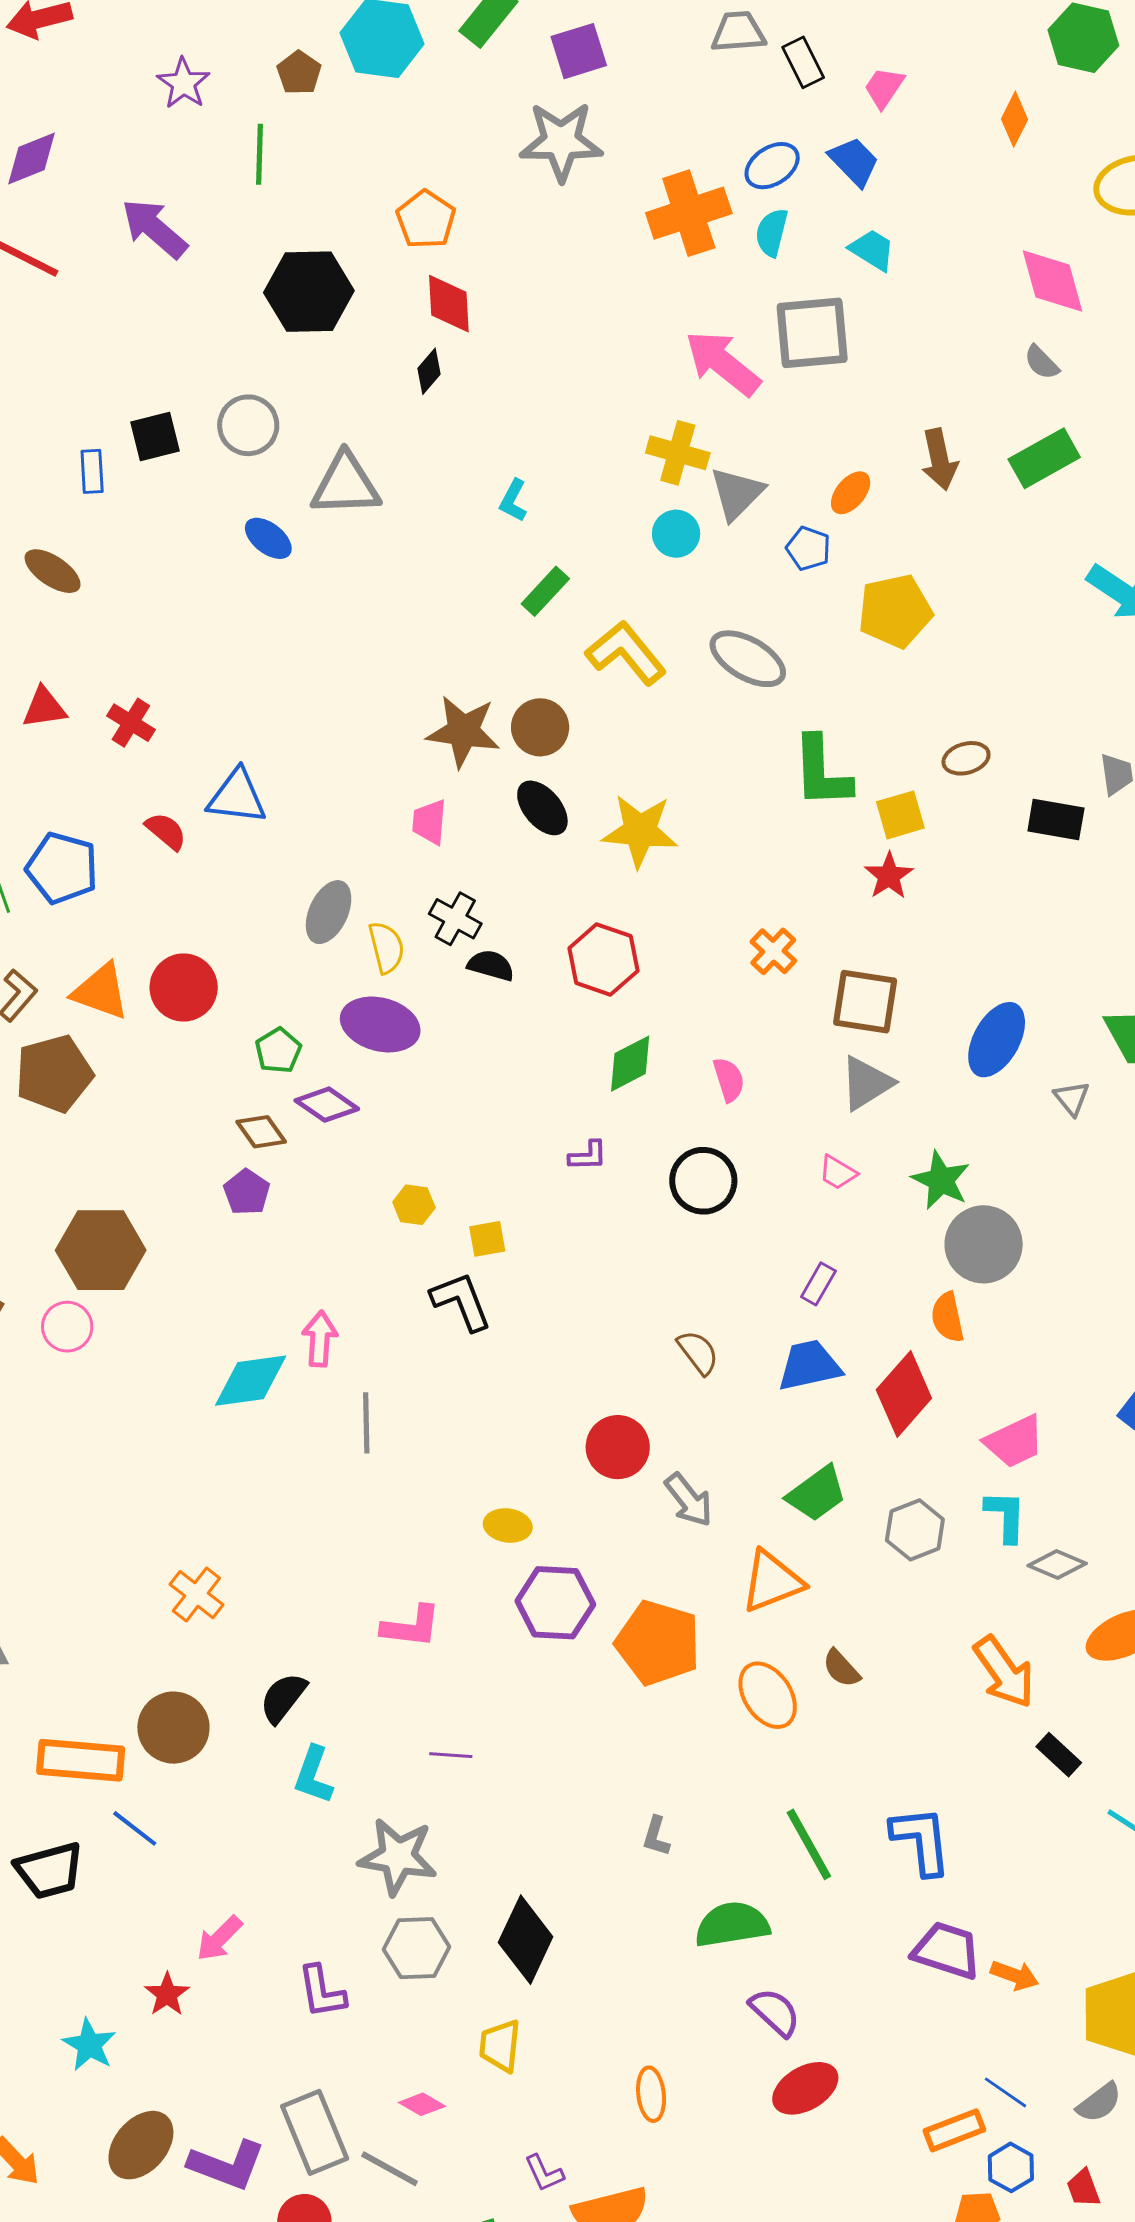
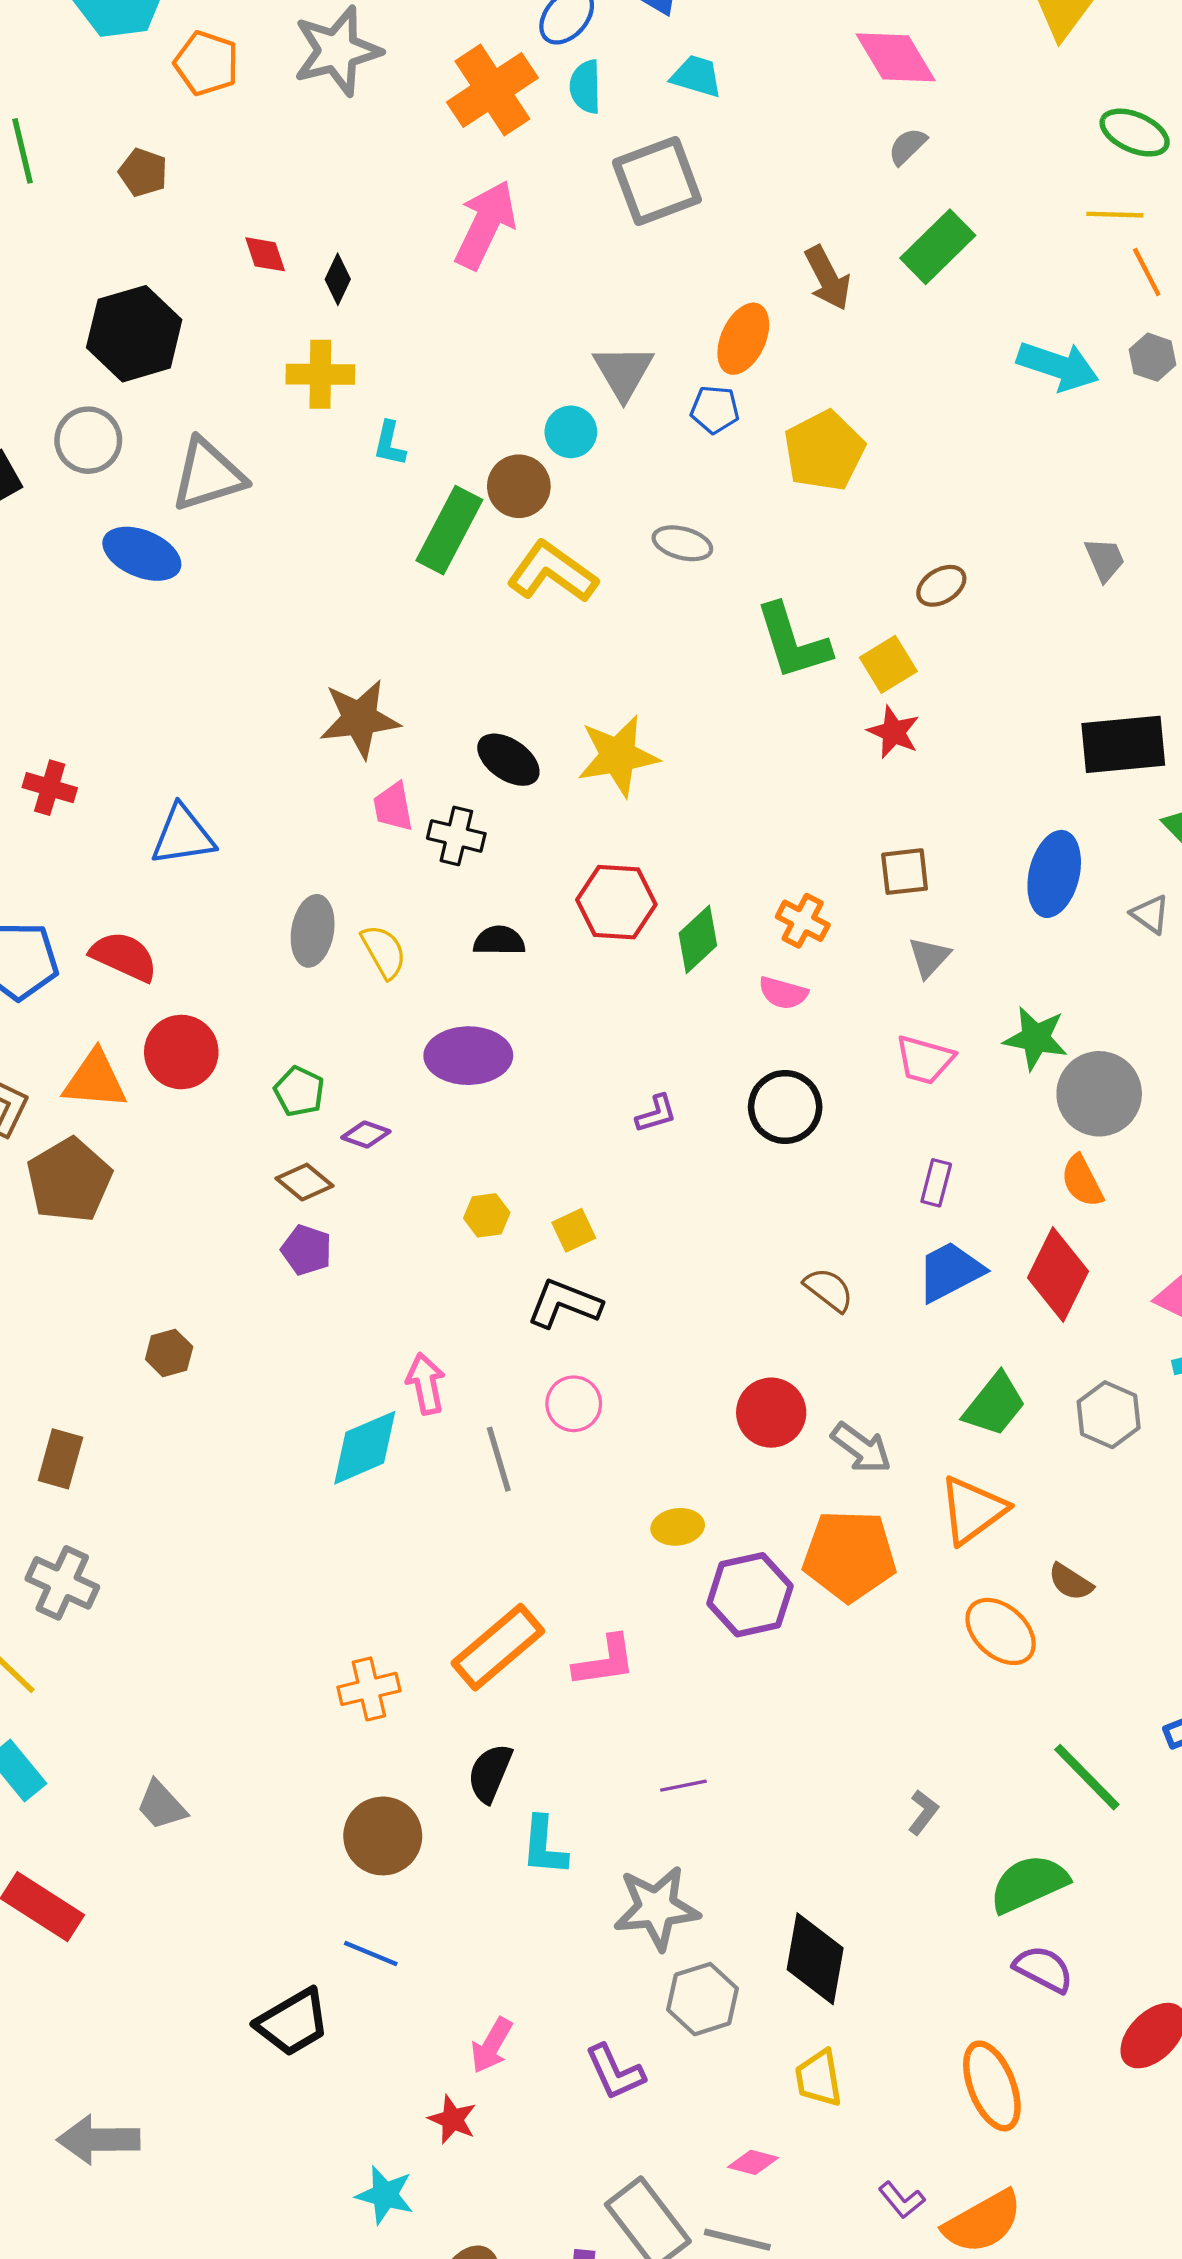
brown pentagon: (299, 73) -> (143, 172), moved
orange pentagon: (426, 220) -> (206, 63), moved
black hexagon: (309, 292) -> (134, 334), moved
red diamond: (449, 304) -> (265, 254), size x0.7
gray semicircle: (1042, 362) -> (907, 146), turned 105
pink arrow: (723, 363) -> (485, 225), moved, turned 92
black diamond: (429, 371) -> (338, 279), moved
yellow cross: (678, 453) -> (320, 374), moved
orange ellipse: (851, 493) -> (743, 339), size x1.4
blue ellipse: (268, 538) -> (142, 554), size x1.4
green rectangle: (545, 591) -> (449, 530), size x1.5
gray ellipse: (748, 659) -> (682, 543), size x0.7
brown circle: (540, 727) -> (519, 486), moved
brown star: (463, 731) -> (360, 719), moved
black rectangle: (1056, 820) -> (1123, 744), moved, size x1.4
red semicircle: (166, 831) -> (124, 956), moved, size x1.4
black cross: (455, 919) -> (456, 836), moved
orange cross: (773, 951) -> (803, 921), moved
brown square: (865, 1002) -> (905, 872), size x0.7
purple ellipse: (380, 1024) -> (468, 1056), moved
green diamond: (630, 1064) -> (698, 939), moved
pink semicircle: (729, 1080) -> (783, 993), turned 138
gray triangle: (866, 1083) -> (929, 957), size x0.7
purple diamond: (327, 1105) -> (366, 1135), size x0.7
pink trapezoid: (838, 1173) -> (925, 1060), size x1.4
brown hexagon: (101, 1250) -> (169, 1353), size x0.5
black L-shape: (461, 1301) -> (564, 1304), turned -32
pink circle: (67, 1327) -> (574, 1404), moved
orange cross: (196, 1595) -> (369, 1689), turned -36
orange pentagon: (658, 1643) -> (850, 1556), moved
orange rectangle: (81, 1760) -> (498, 1647), moved, turned -30
gray L-shape: (656, 1836) -> (923, 1812), turned -144
purple semicircle: (775, 2012) -> (1043, 1969), moved
orange ellipse: (651, 2094) -> (992, 2086), size x1.5

